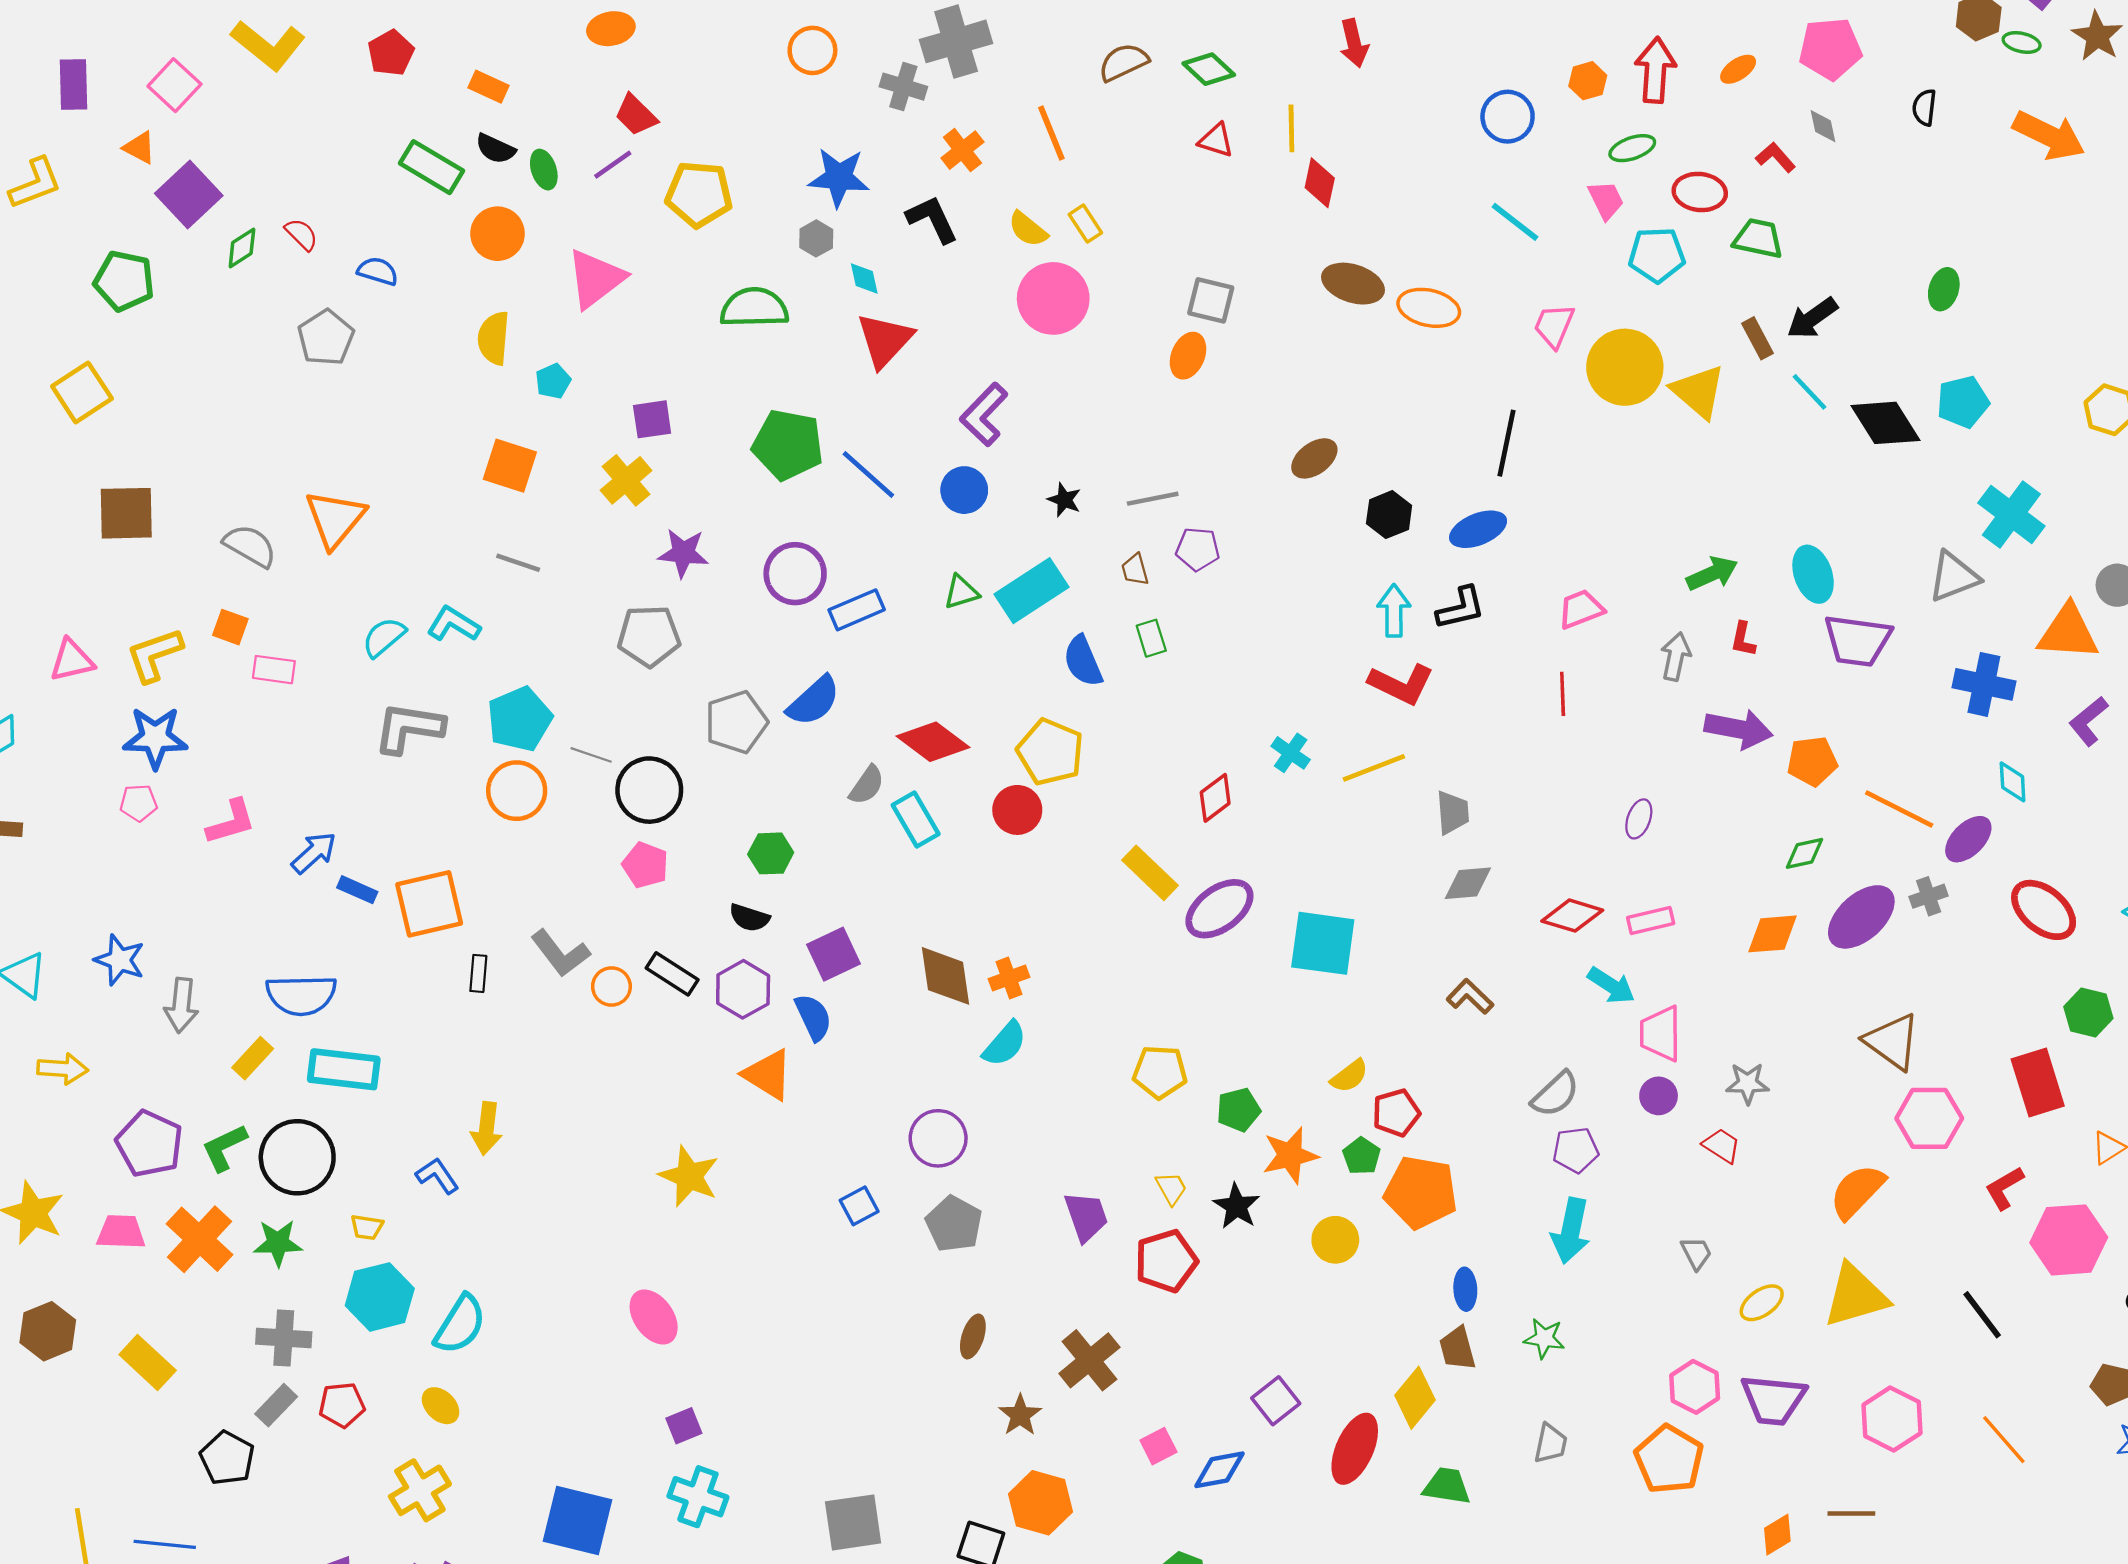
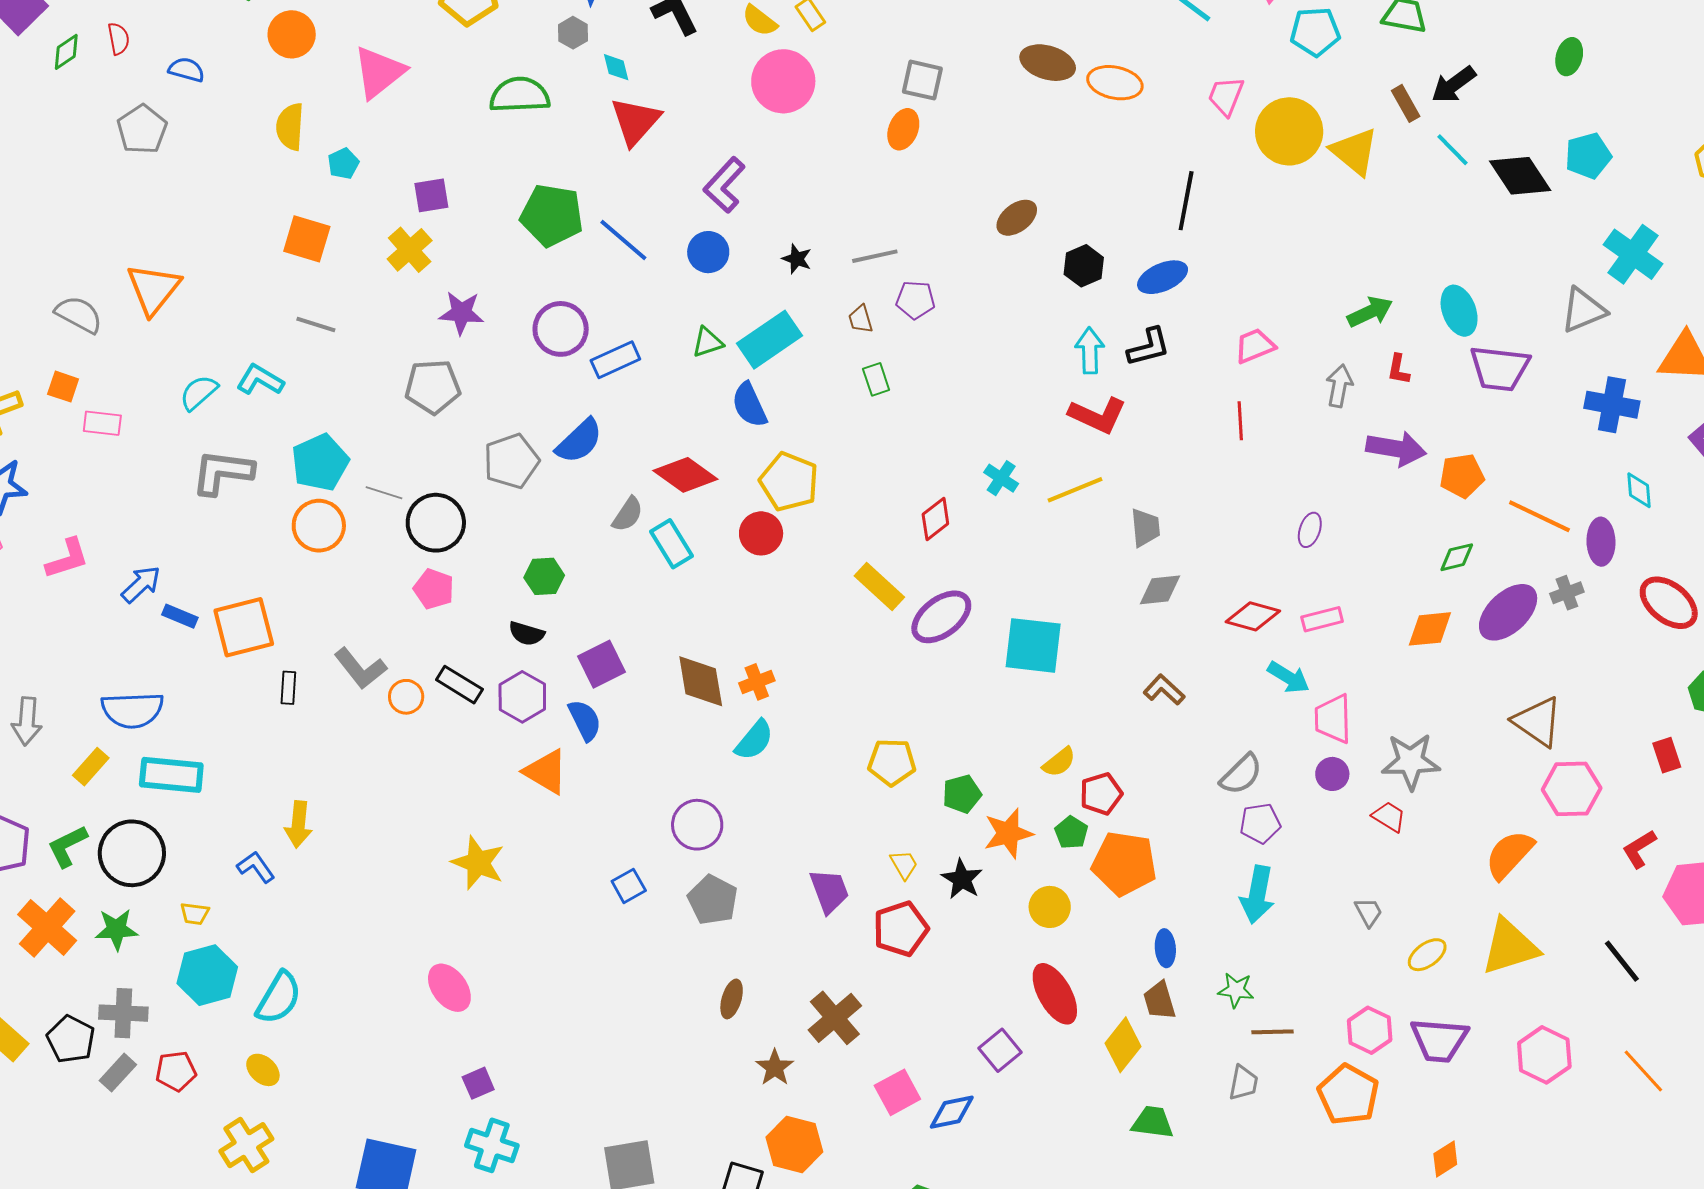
red semicircle: (301, 234) -> (119, 39), turned 36
blue semicircle: (1083, 661) -> (749, 405), moved
purple ellipse: (1968, 839) -> (1601, 542), turned -45
red rectangle: (2038, 1082) -> (1667, 755), size x0.6
gray star: (1748, 1083) -> (1411, 761), size x1.5
pink square: (1158, 1446) -> (897, 1092), size x1.4
red ellipse: (1355, 1449) -> (1055, 994), moved, turned -52
black pentagon: (227, 1458) -> (71, 1039), moved
brown line: (1851, 1514) -> (1272, 1032), moved

